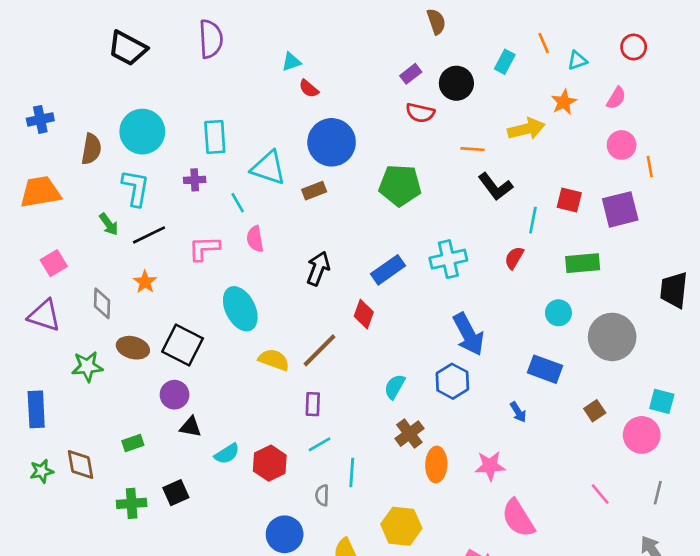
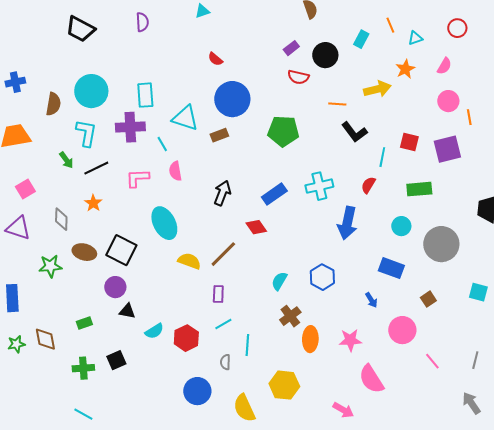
purple semicircle: (211, 39) -> (142, 22), size x0.7
cyan triangle: (291, 62) -> (202, 11), moved
purple cross: (195, 180) -> (130, 127), size x1.8
red diamond: (364, 314) -> (256, 227), turned -55
blue arrow: (468, 334) -> (347, 223), moved, turned 40
pink circle: (642, 435) -> (402, 330), moved

